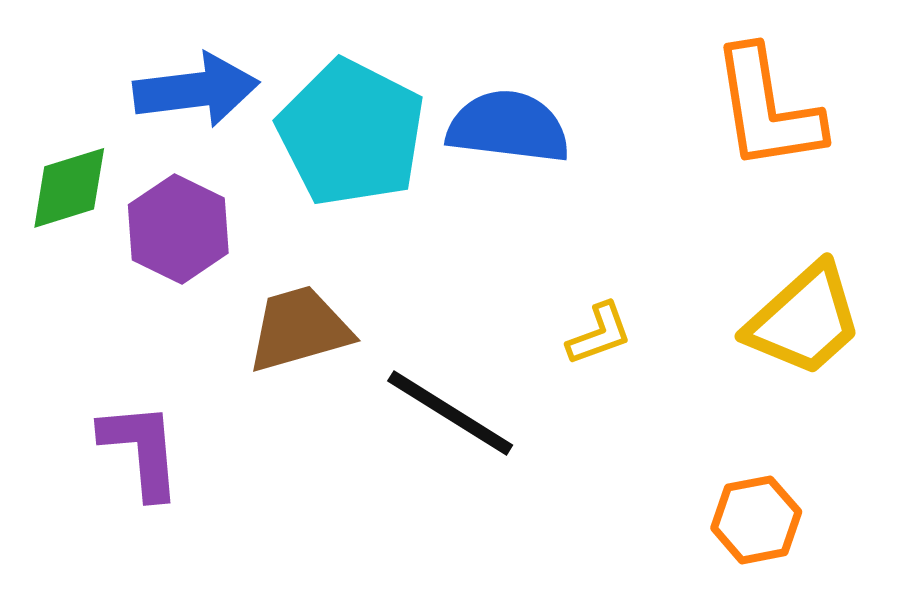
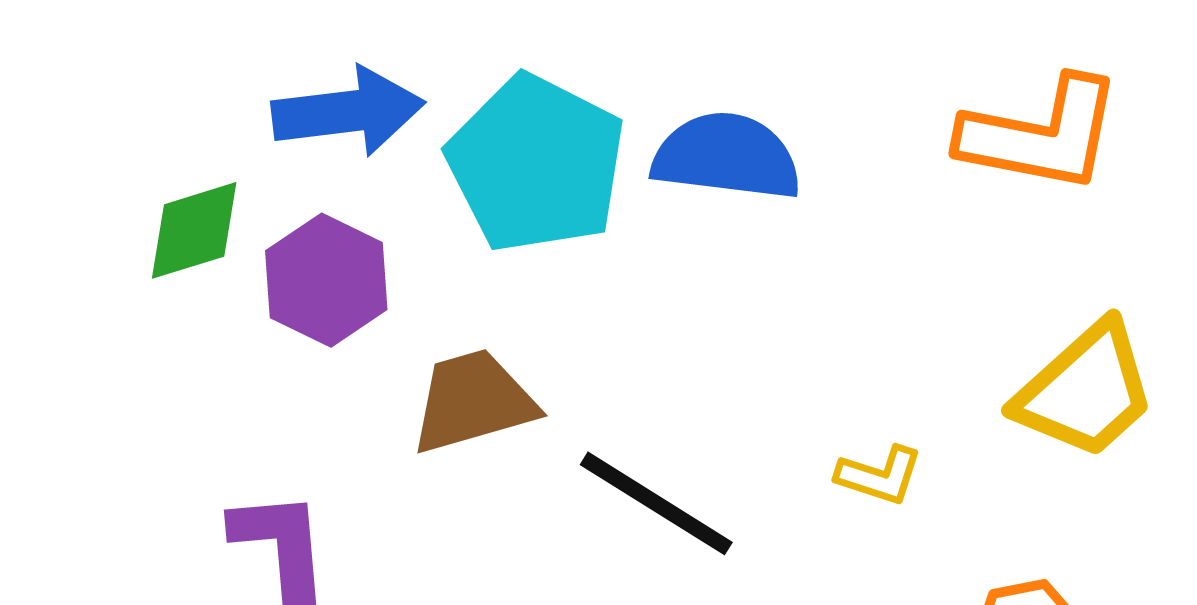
orange L-shape: (767, 109) -> (1041, 135), turned -70
yellow L-shape: (599, 334) -> (879, 475), moved, turned 38

